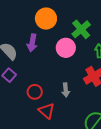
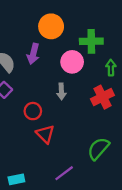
green cross: (81, 29) -> (91, 41), turned 36
gray arrow: (66, 90) -> (61, 91), moved

